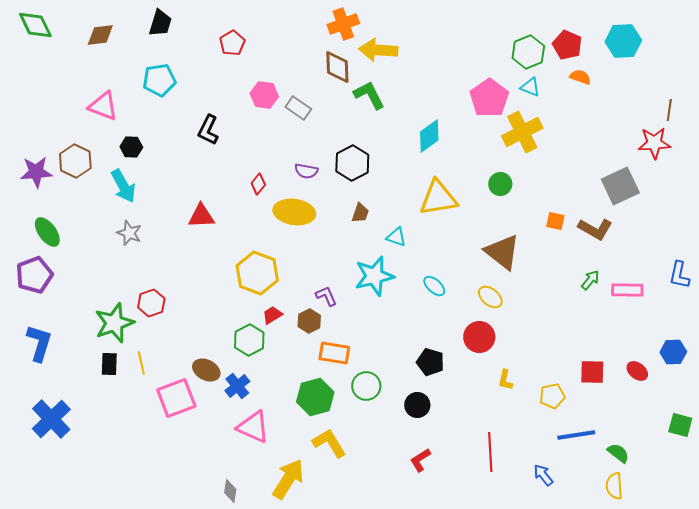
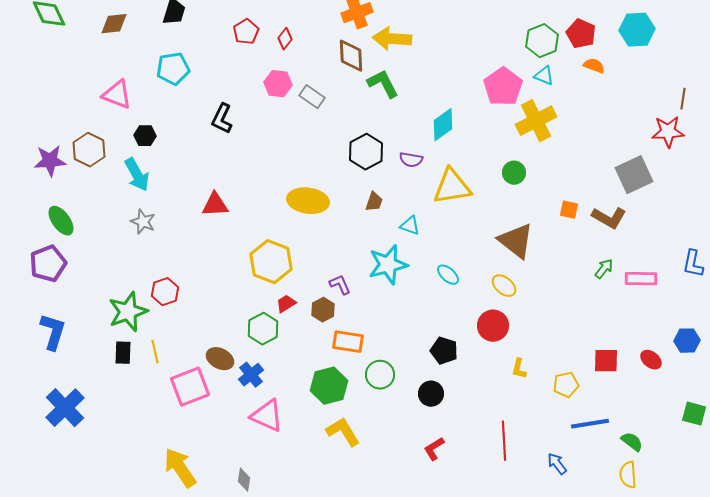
purple semicircle: (306, 171) -> (411, 160), moved
red diamond: (258, 184) -> (285, 39), moved
yellow arrow: (288, 479) -> (180, 468), moved, turned -66

